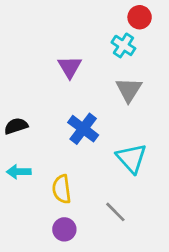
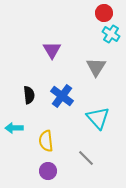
cyan cross: (123, 45) -> (111, 34), moved
black semicircle: (16, 126) -> (29, 95), moved, turned 102

